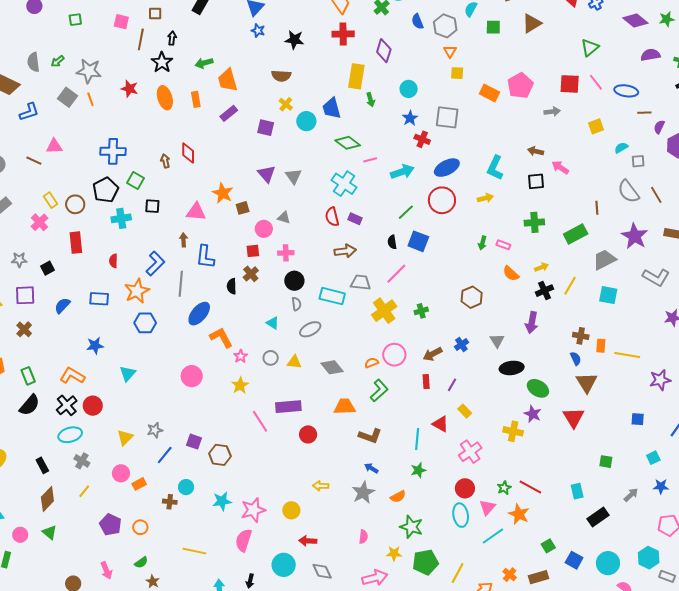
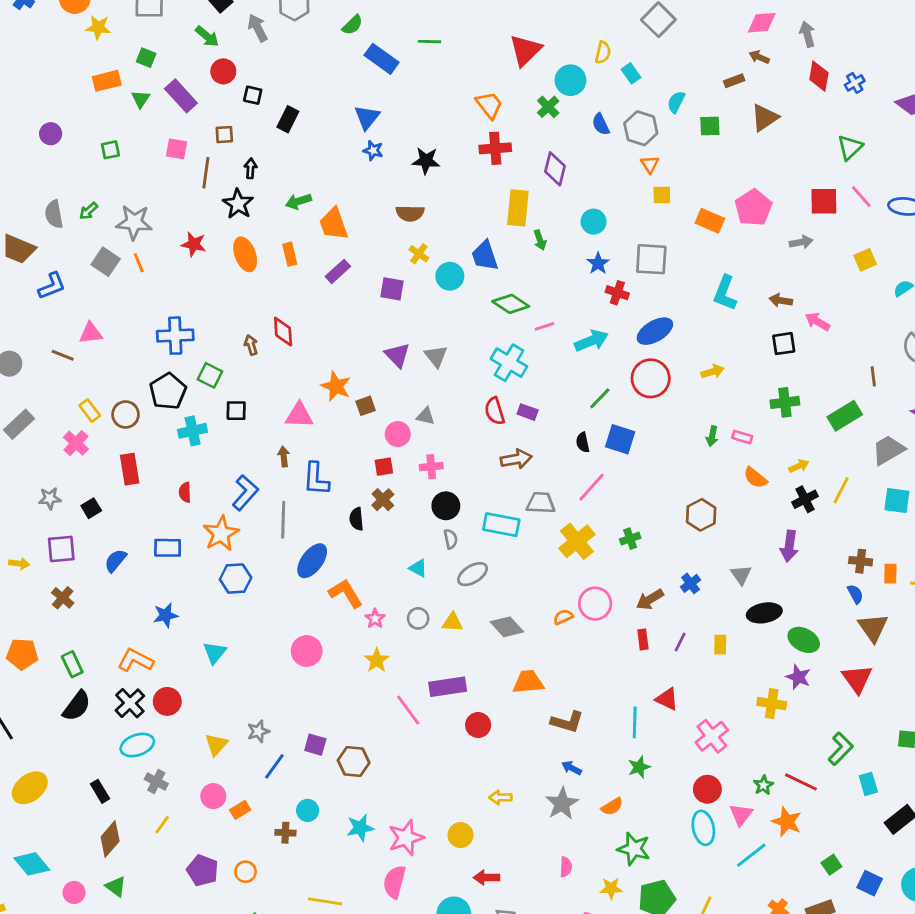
cyan L-shape: (495, 168) -> (725, 293), moved
green L-shape: (379, 391) -> (841, 749), moved
yellow rectangle: (465, 411) -> (720, 645), moved, turned 48

